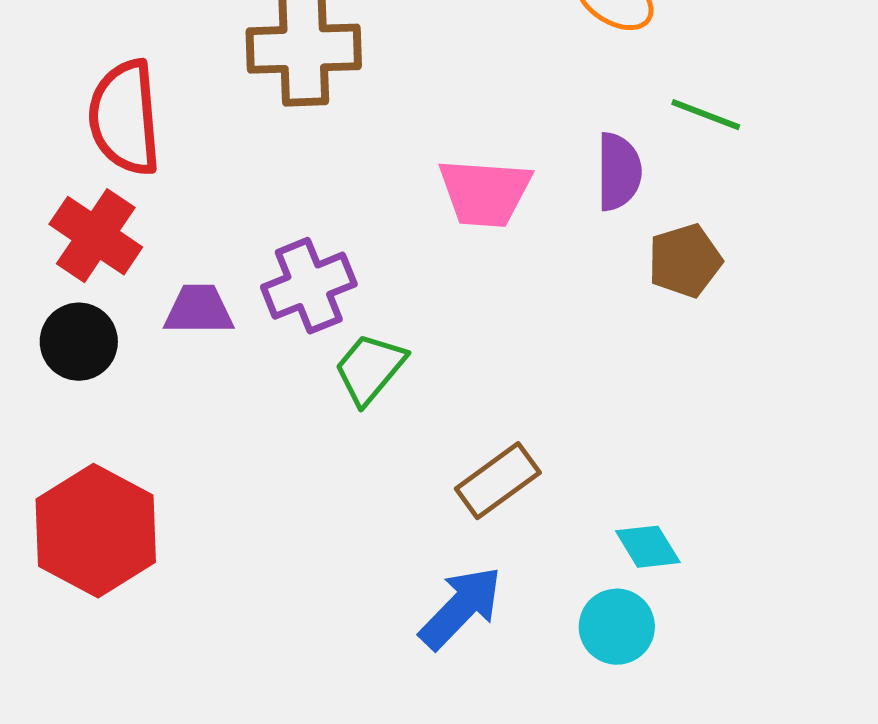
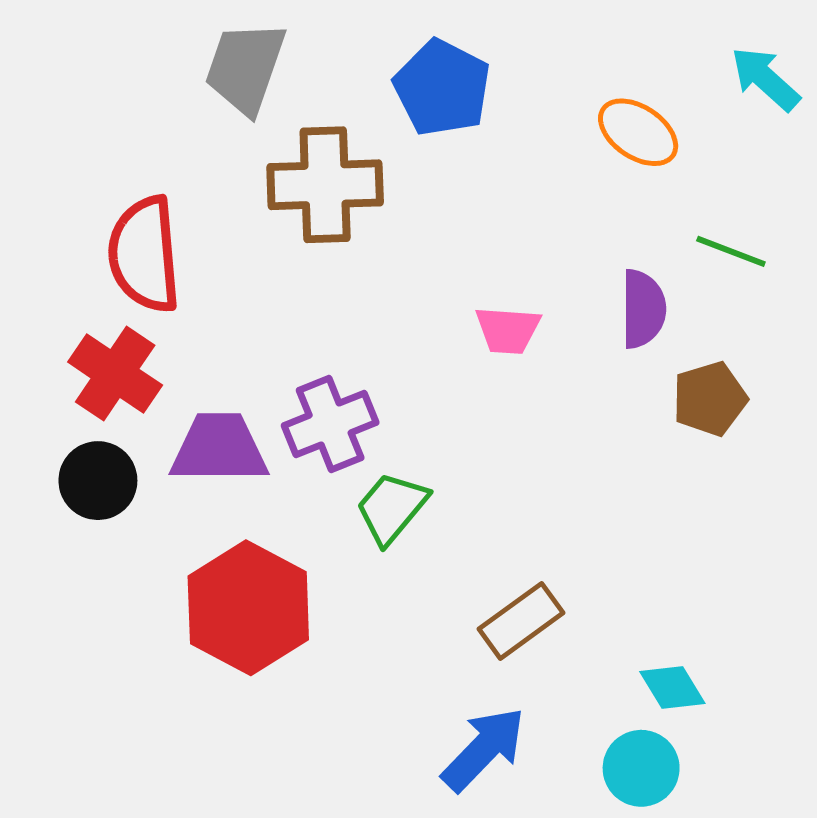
pink trapezoid: (485, 193) -> (508, 330), size x0.7
purple trapezoid: (199, 310) -> (219, 448), size x1.4
red hexagon: (96, 531) -> (248, 608), moved

